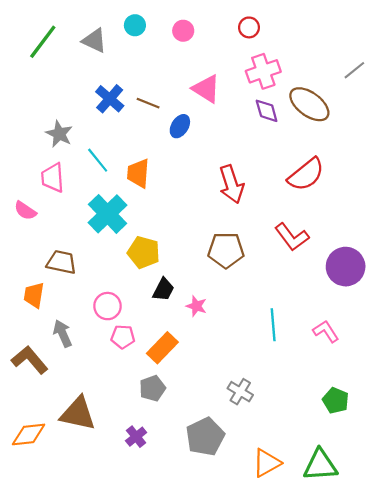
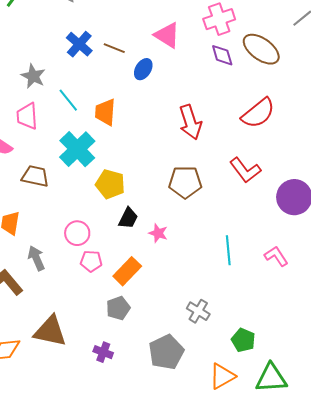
brown trapezoid: (61, 262) -> (35, 176), moved
green pentagon: (336, 400) -> (243, 340), moved
purple cross: (136, 437) -> (103, 352), turned -30

